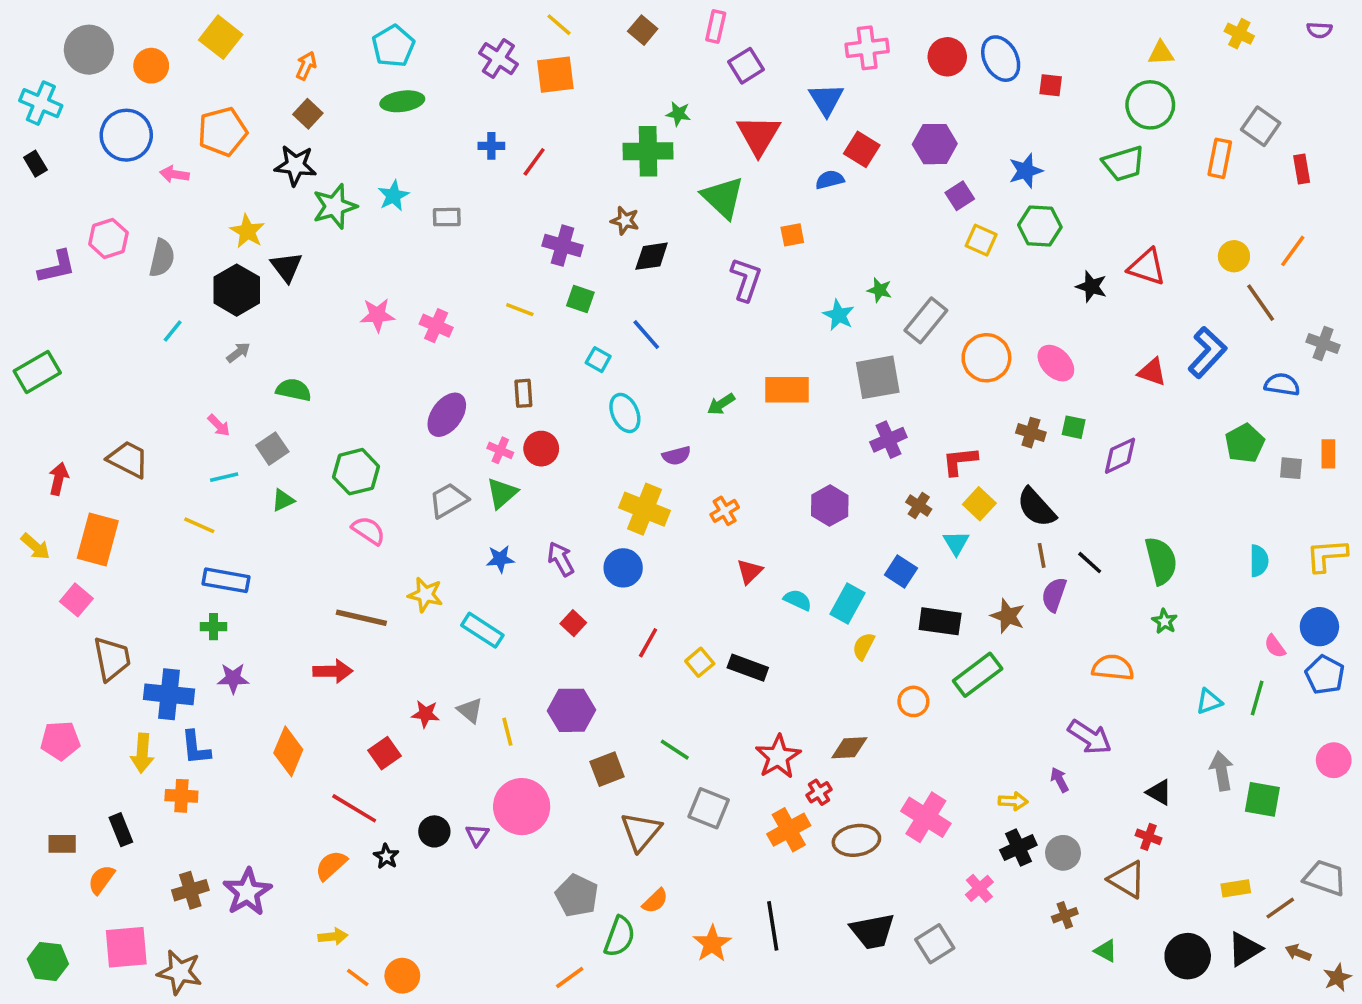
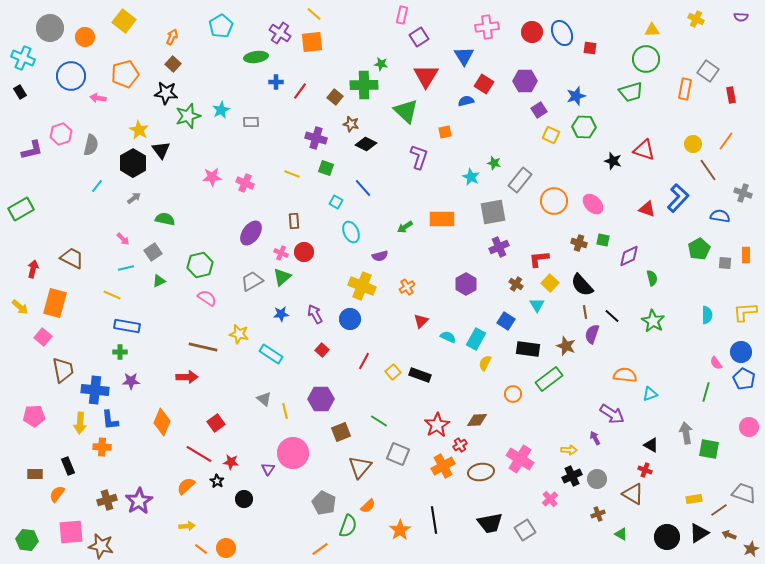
brown square: (643, 30) -> (335, 97), moved
green ellipse: (402, 101) -> (256, 57), moved
black diamond: (652, 256) -> (366, 144), turned 35
green semicircle: (1161, 561) -> (652, 278), moved, size x0.6
green star: (1165, 621) -> (653, 321), moved, size x1.6
cyan triangle: (1209, 701) -> (650, 394), moved
red star: (425, 714) -> (231, 462), moved
black circle: (434, 831) -> (244, 499), moved

